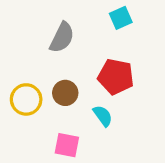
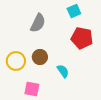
red pentagon: (116, 77) -> (82, 38), moved
pink square: (67, 145) -> (32, 89), moved

